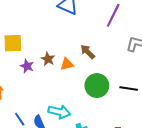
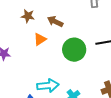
brown star: (48, 59) -> (28, 16), moved

